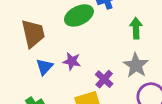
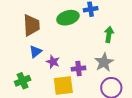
purple star: (72, 61) -> (53, 62), moved
purple cross: (104, 79) -> (79, 69), turned 32

